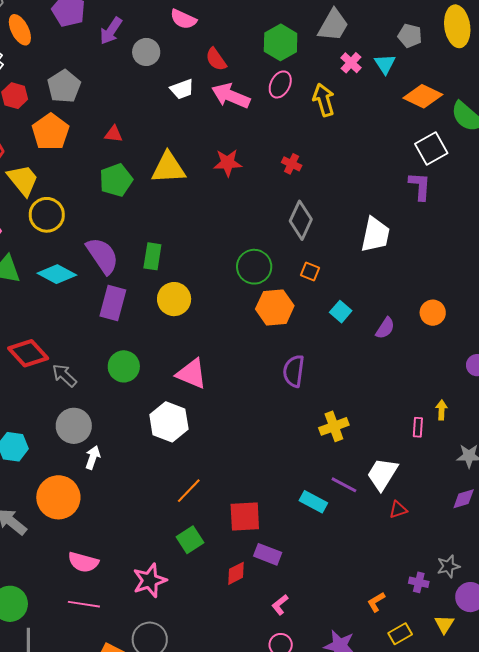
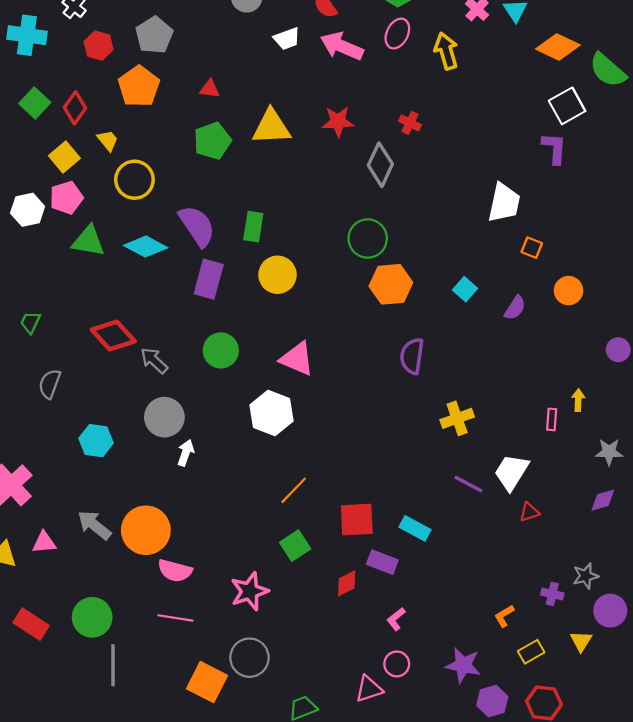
yellow trapezoid: (23, 180) -> (108, 140), size x0.6
gray diamond: (301, 220) -> (380, 165), moved
orange square: (310, 272) -> (532, 248), moved
orange circle: (58, 497) -> (146, 530), moved
cyan rectangle: (313, 502) -> (415, 528), moved

